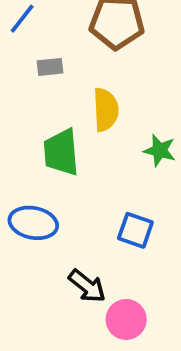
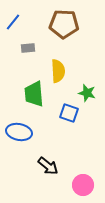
blue square: (135, 230) -> (69, 113), moved
pink circle: (126, 319) -> (83, 185), moved

